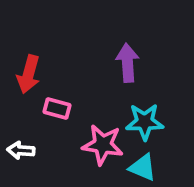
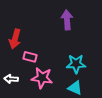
purple arrow: (127, 63) -> (67, 20), moved
pink star: (103, 145) -> (42, 78), moved

